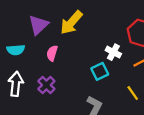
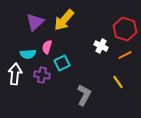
cyan semicircle: (16, 50) -> (28, 54), moved
cyan square: (100, 71) -> (62, 63), moved
purple cross: (46, 85) -> (42, 75), turned -35

